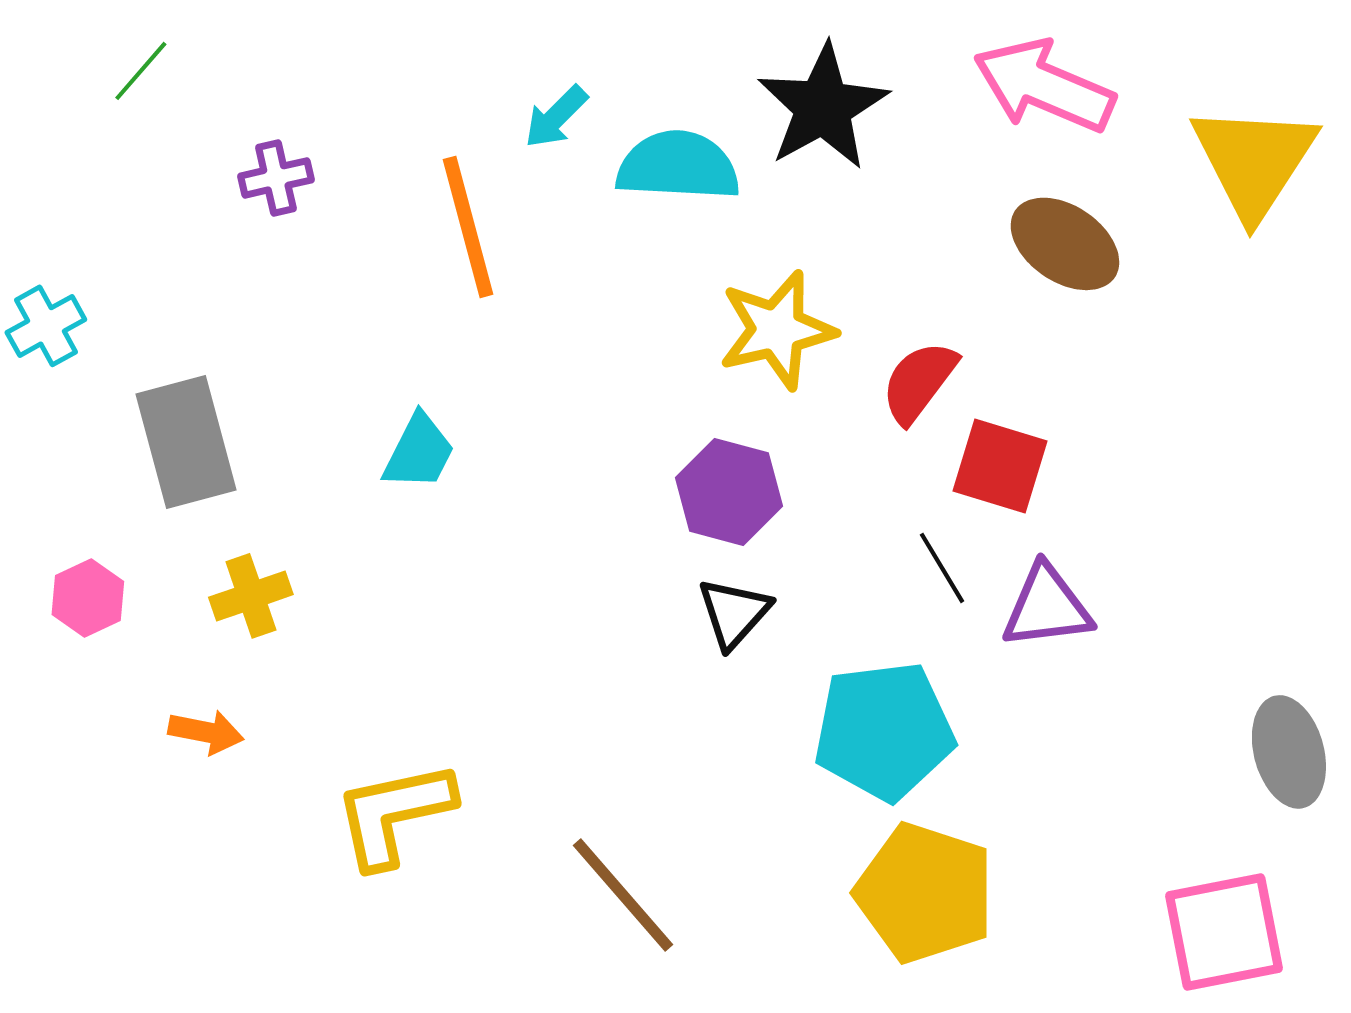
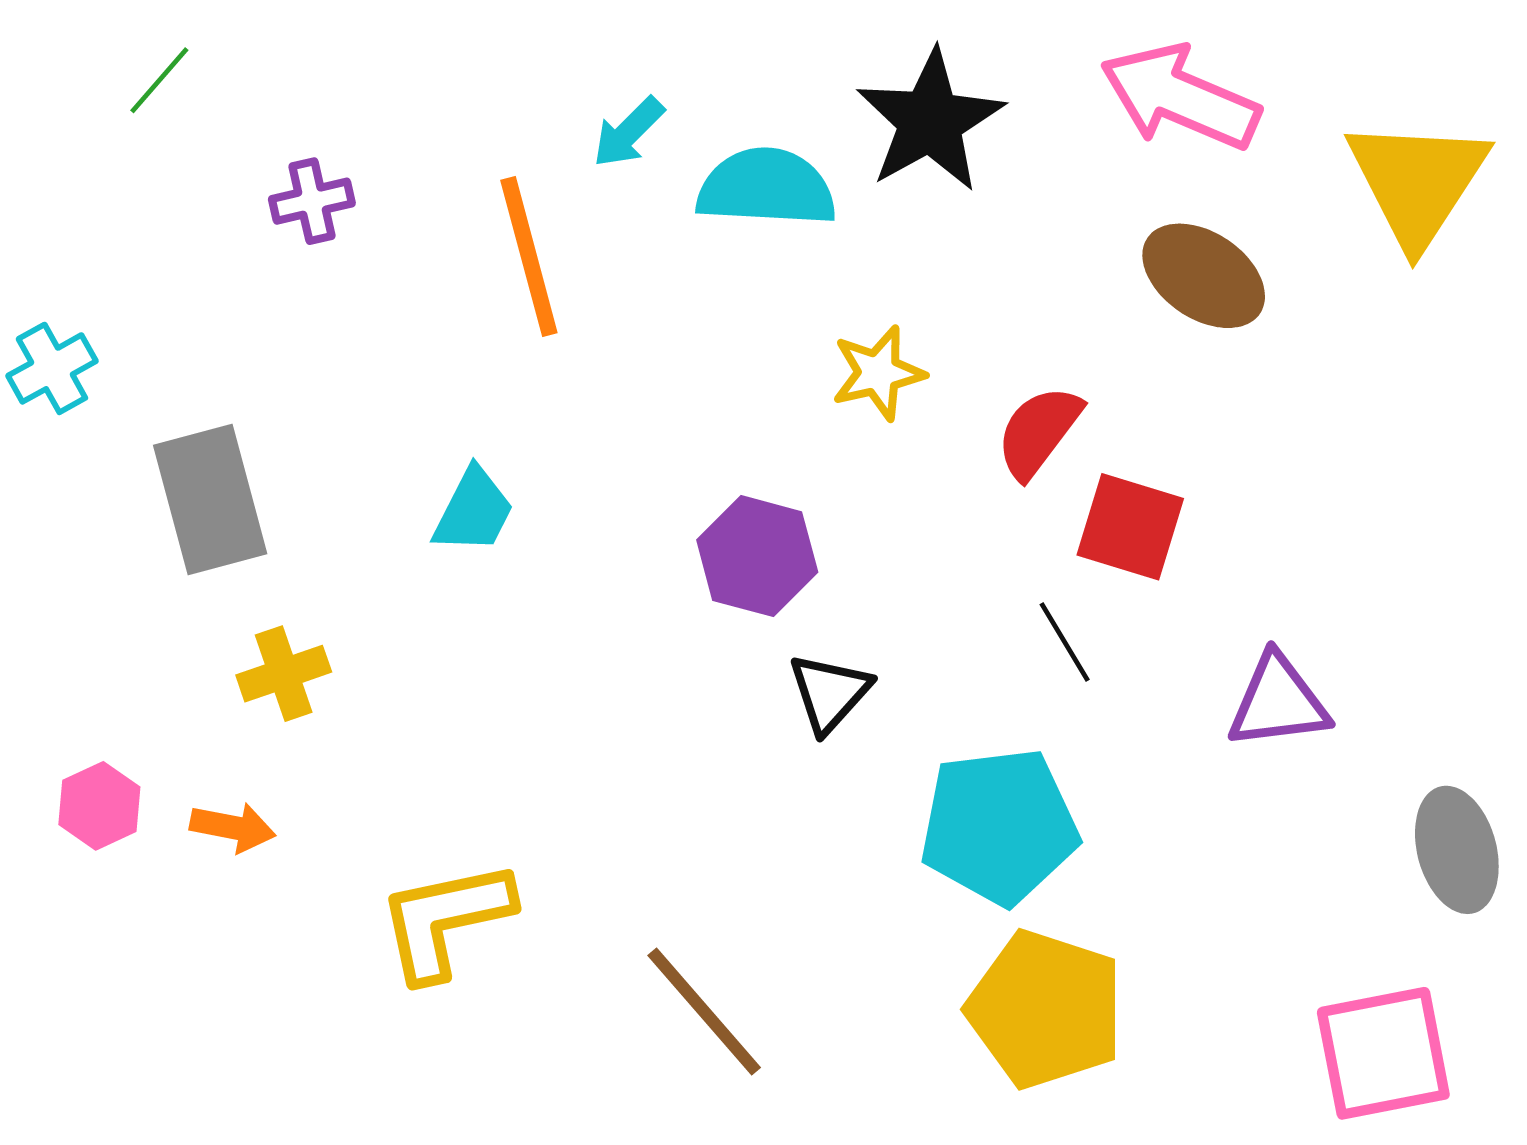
yellow star: (777, 330) -> (878, 373), size x0.7
purple hexagon: (729, 492) -> (757, 556), moved
pink hexagon: (88, 598) -> (99, 806), moved
purple triangle: (1047, 607) -> (1278, 702), moved

